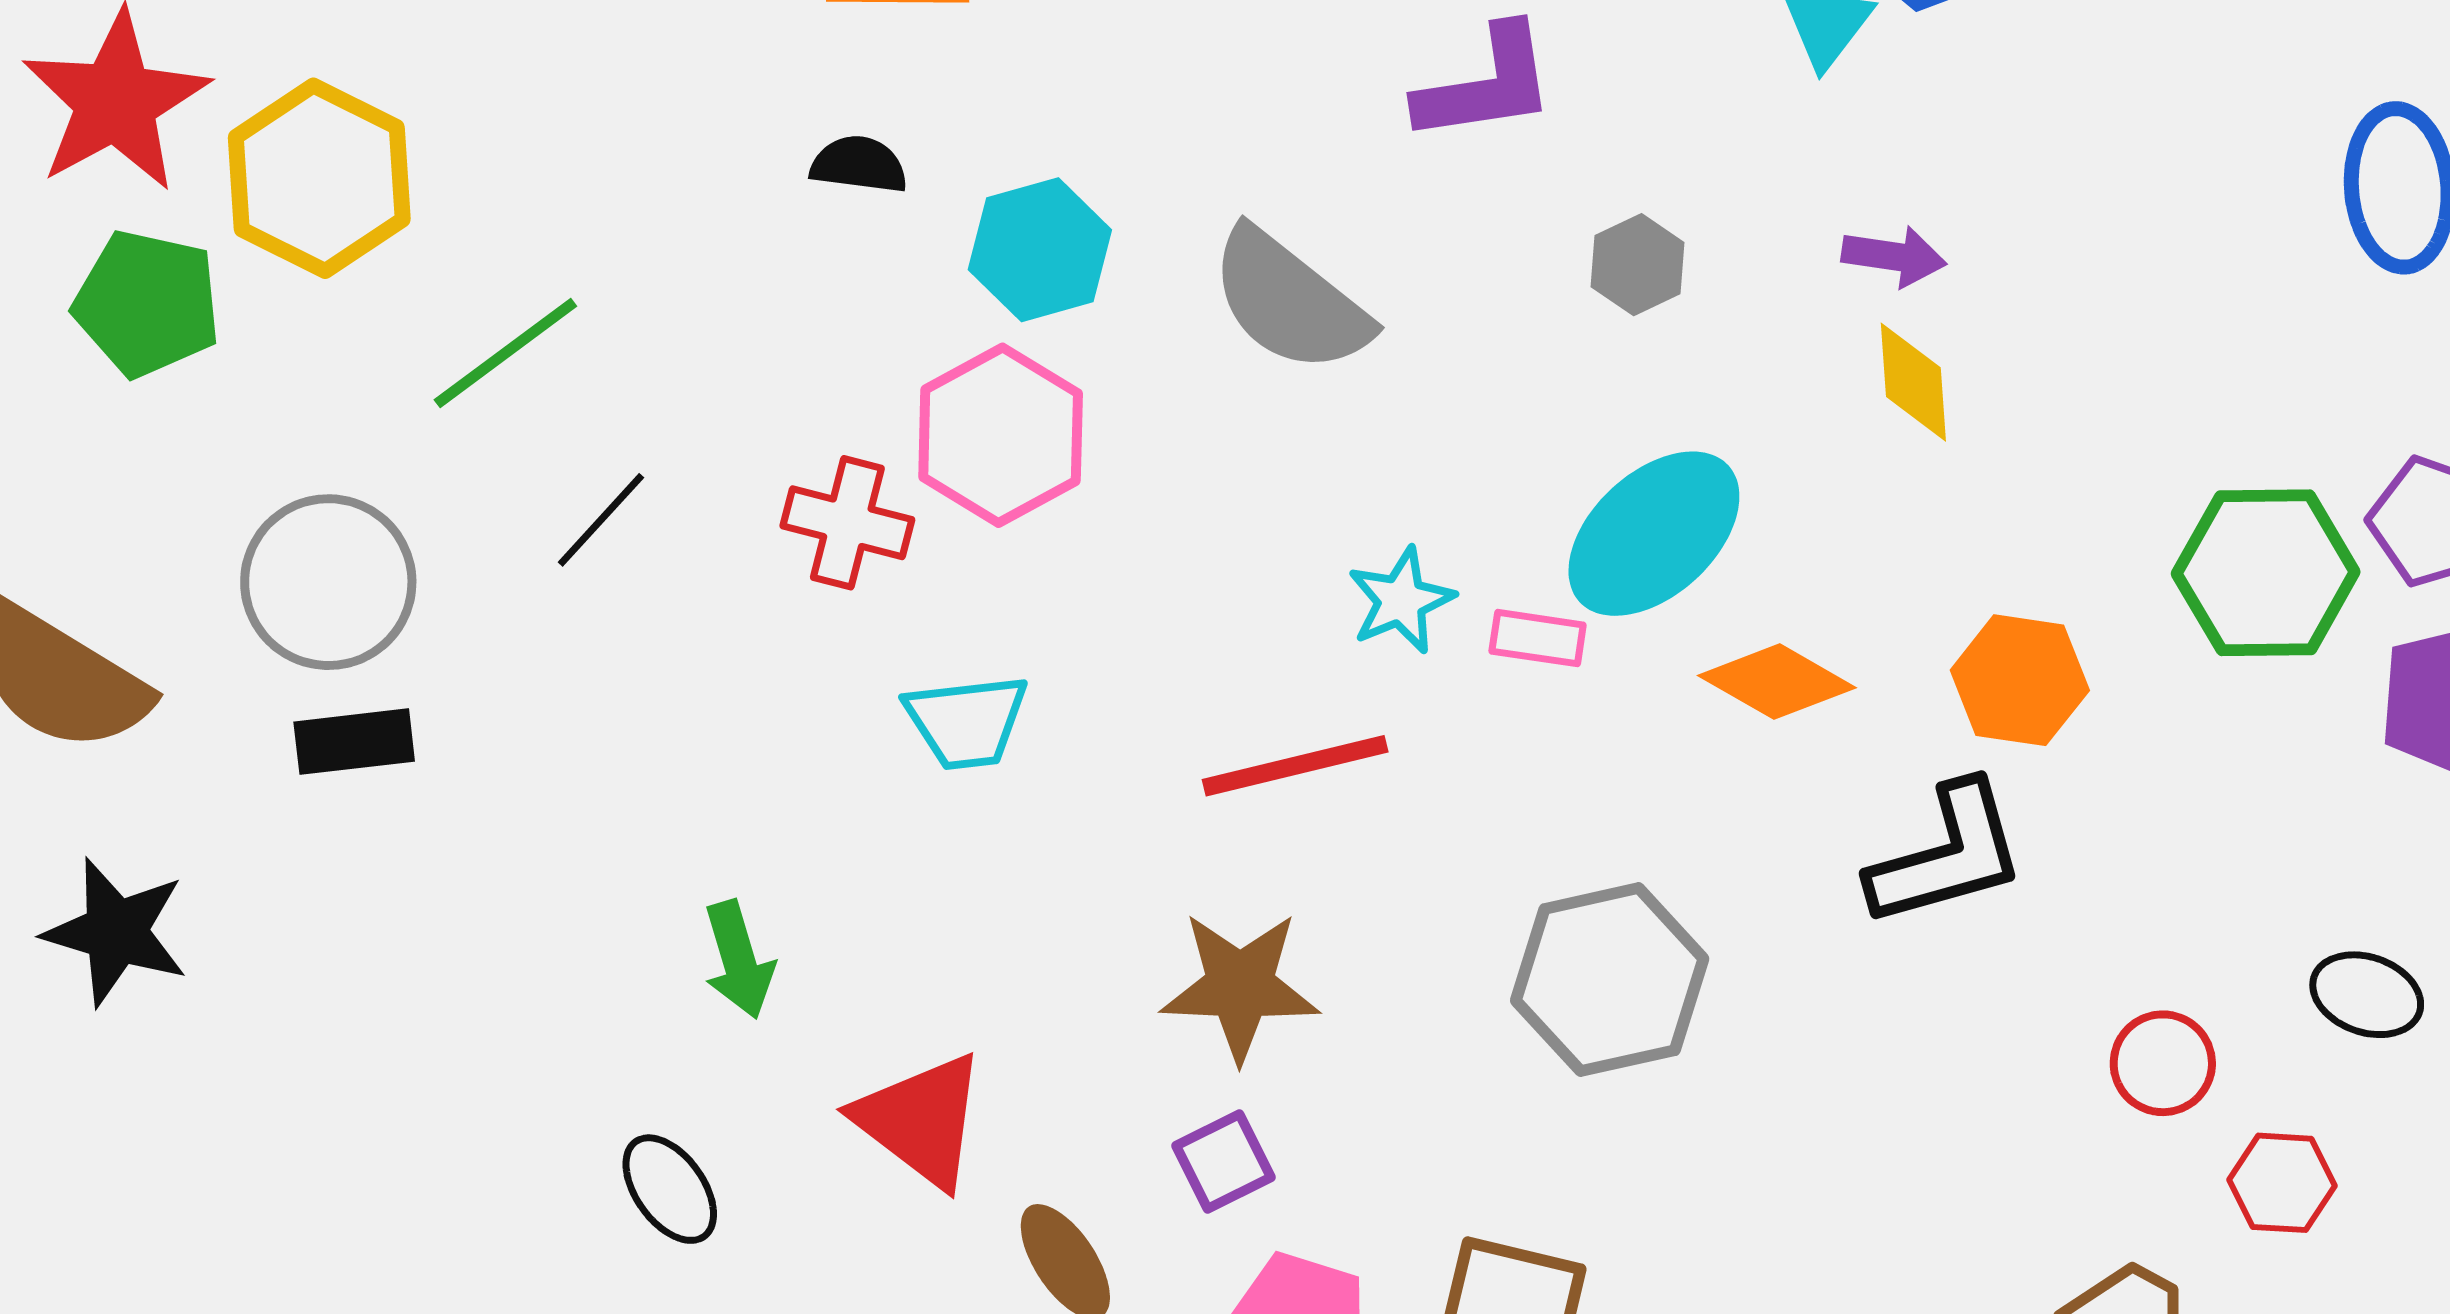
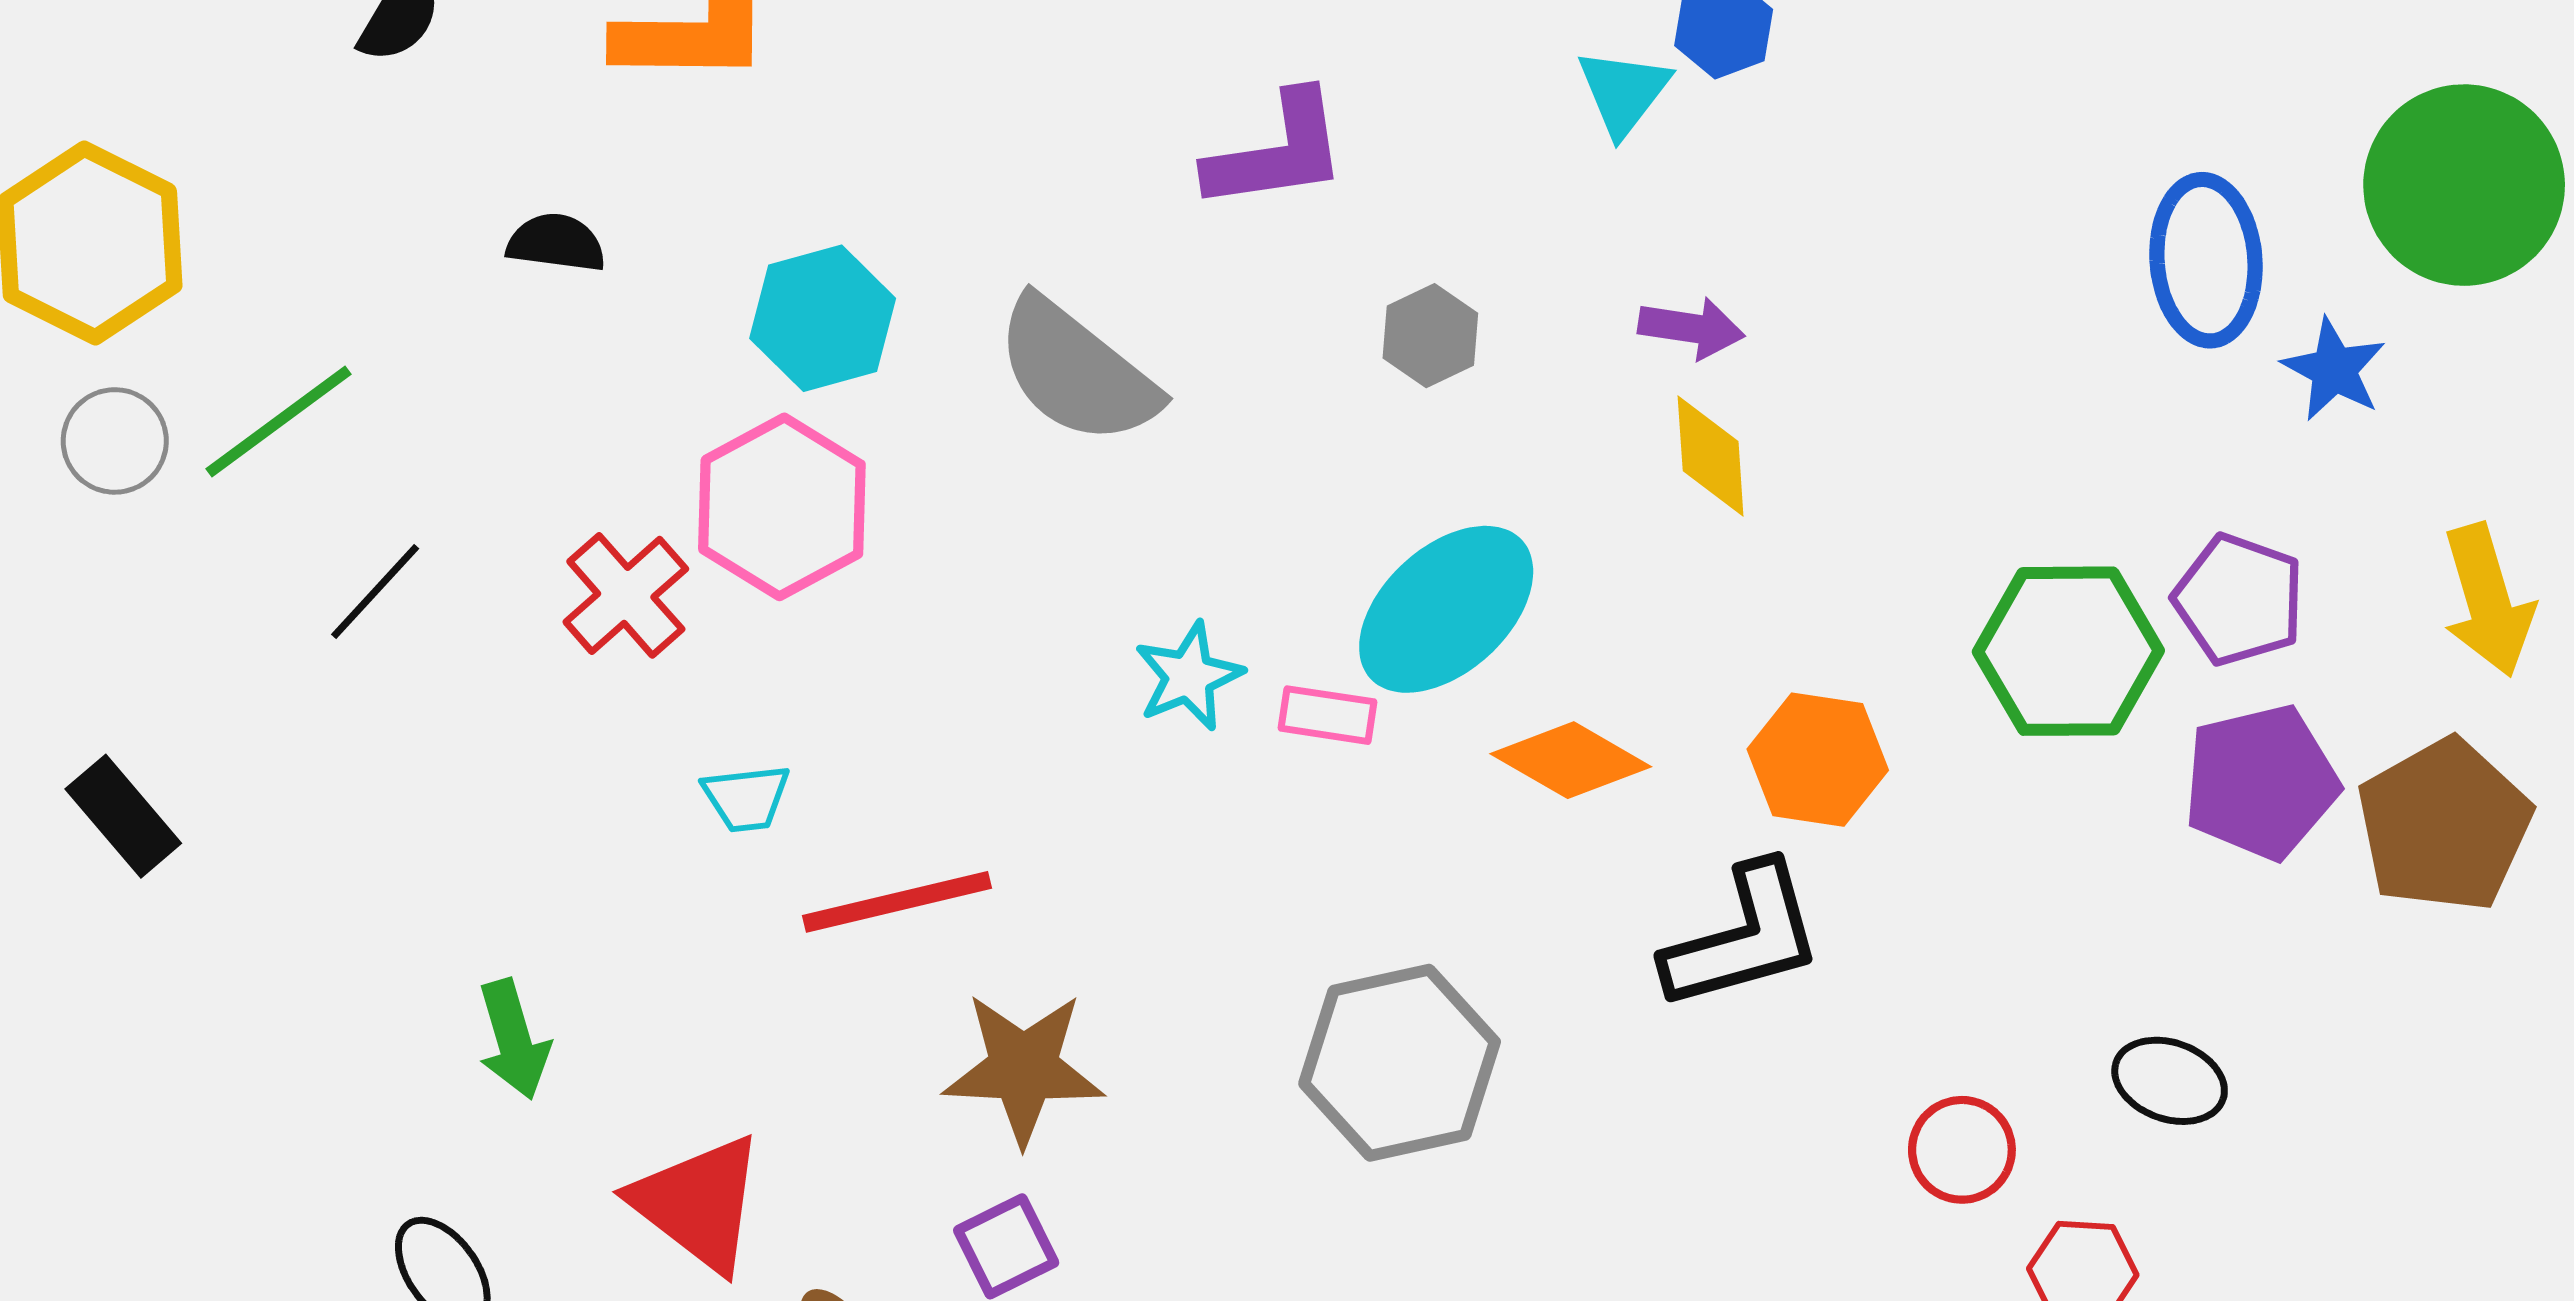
black semicircle: (859, 165) -> (556, 243), moved
red cross: (847, 523) -> (626, 595), turned 34
gray circle: (328, 582) -> (115, 441), moved, size x0.6
cyan trapezoid: (967, 721) -> (746, 798), size x0.7
black rectangle: (354, 742) -> (123, 816), turned 56
red line: (1295, 766) -> (897, 902), moved

